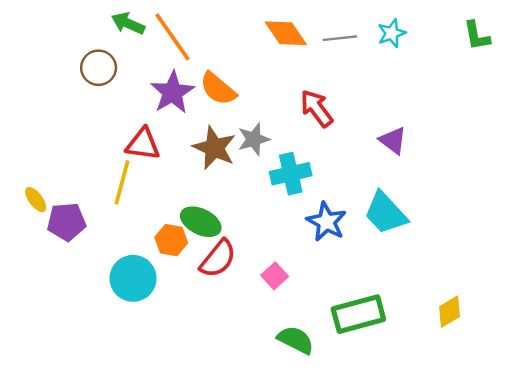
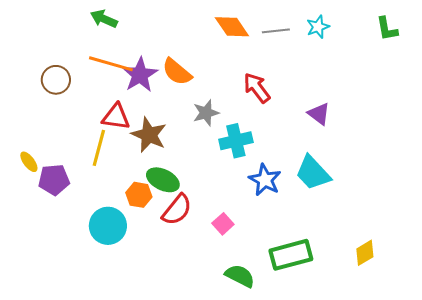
orange line: (172, 37) -> (111, 64), moved, turned -39
brown circle: (99, 68) -> (56, 80), moved
brown star: (214, 148) -> (149, 135), moved

